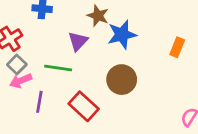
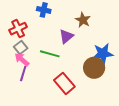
blue star: (122, 35) -> (103, 54), moved
pink arrow: (21, 81) -> (22, 59), turned 56
purple line: (39, 102) -> (23, 73), moved

